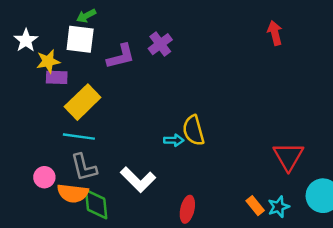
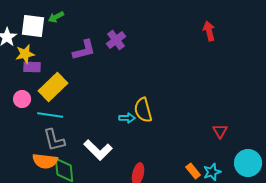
white square: (80, 39) -> (33, 26), moved
red triangle: (288, 156) -> (220, 131), size x0.6
pink circle: (44, 177) -> (22, 99), moved

